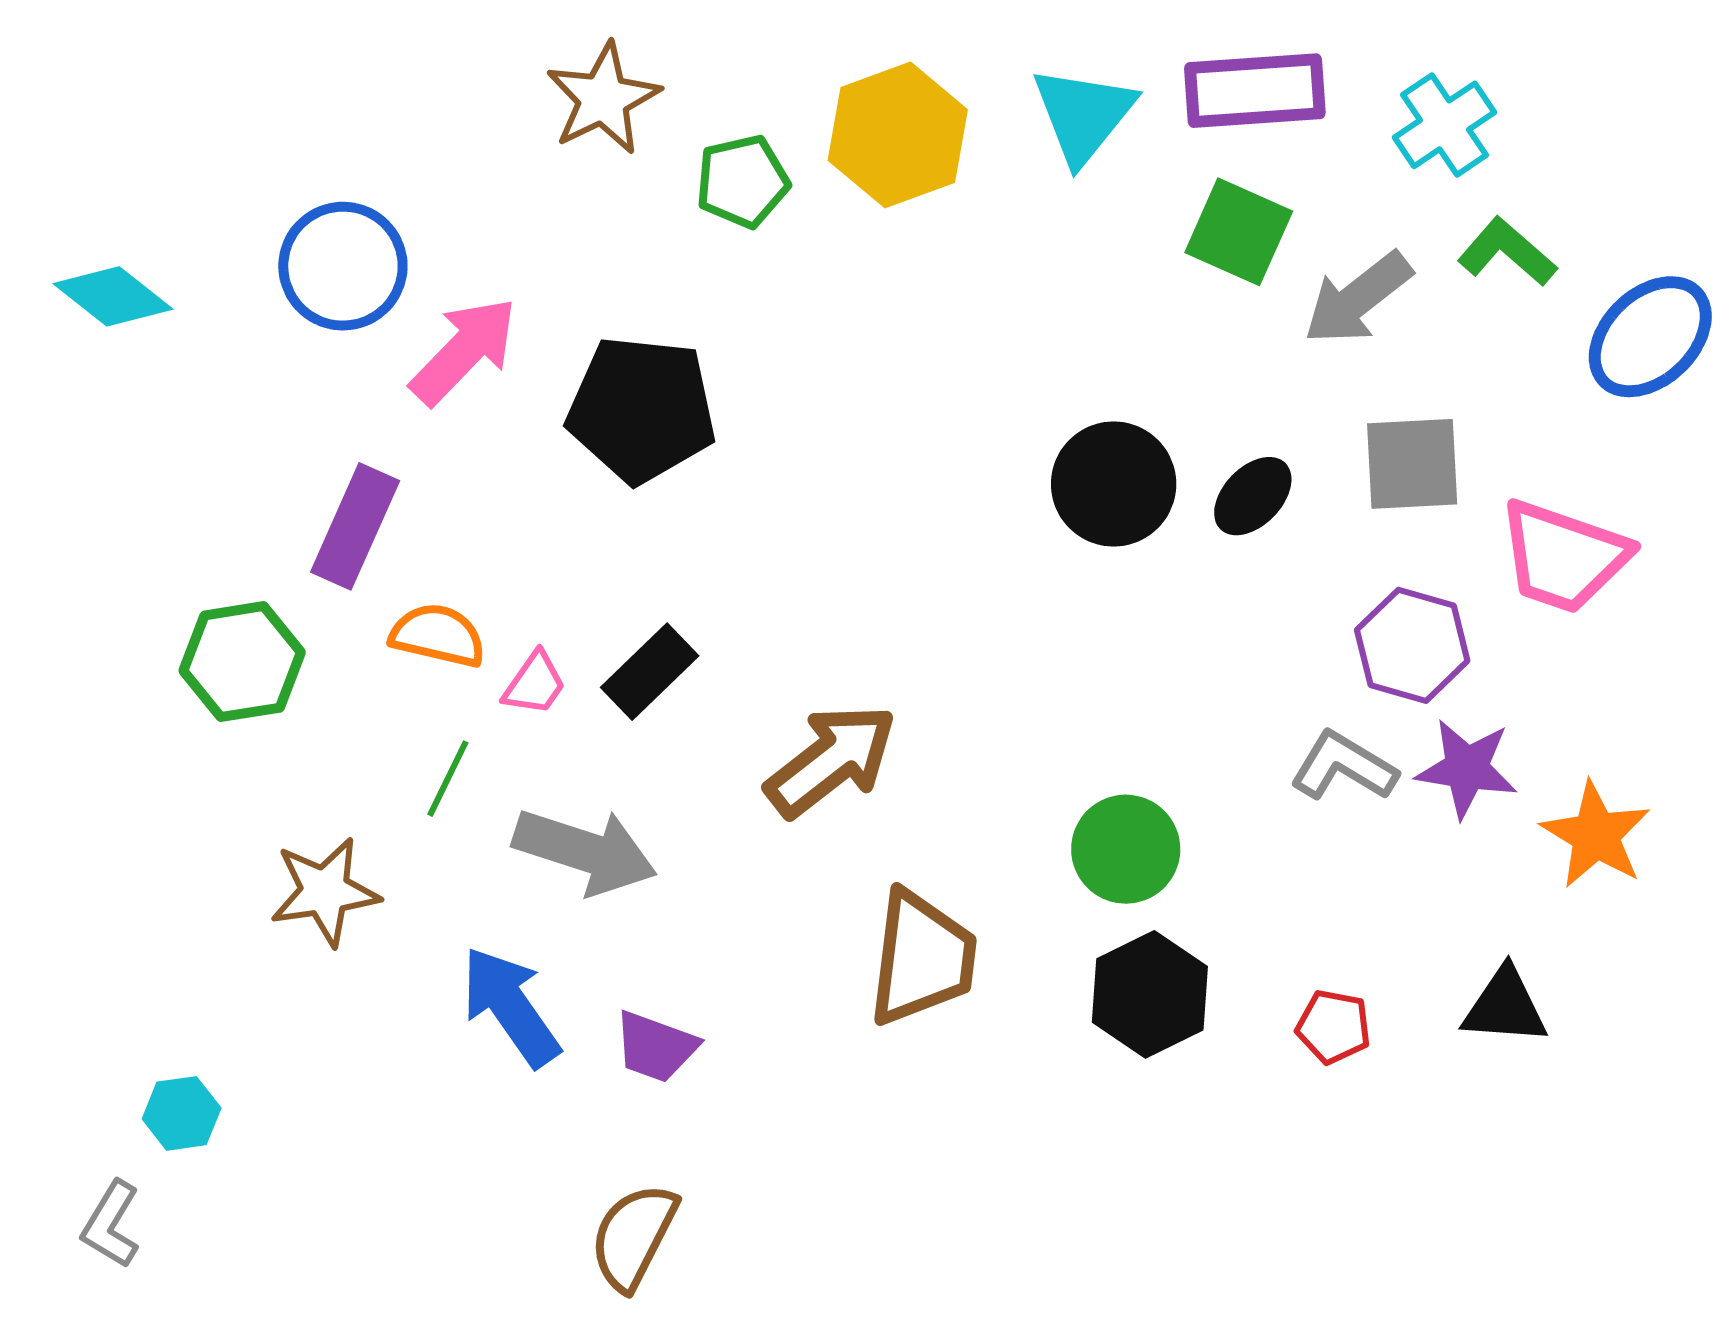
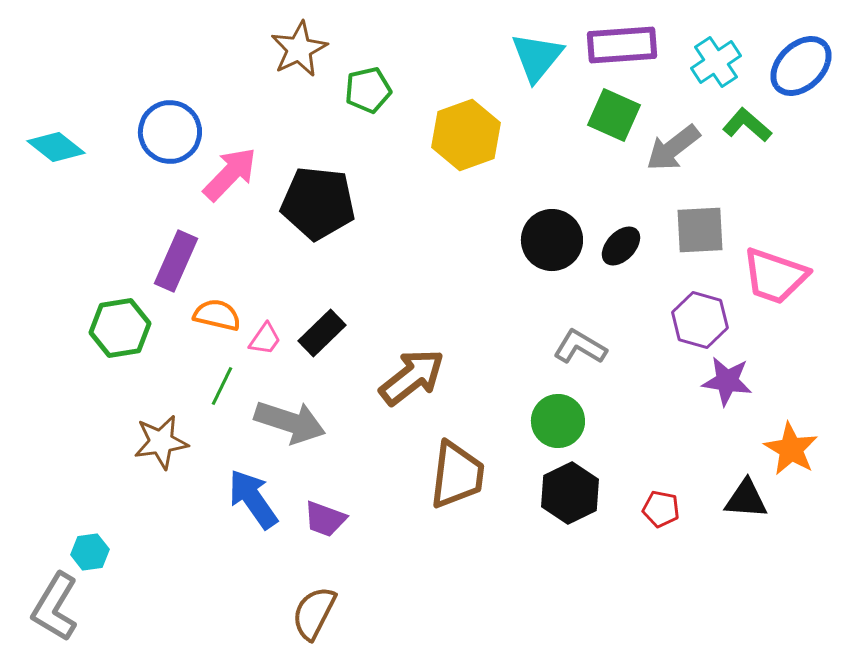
yellow hexagon: (898, 135) -> (466, 135), moved
blue ellipse: (1650, 337) -> (801, 66), moved
gray L-shape: (1344, 766) -> (580, 347), moved
orange star: (1596, 835) -> (791, 449), moved
gray L-shape: (111, 1224) -> (55, 607), size x1.6

